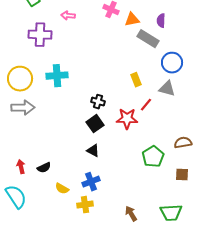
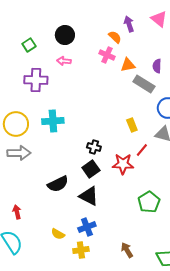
black triangle: (93, 151) -> (89, 196), size x1.5
black semicircle: (44, 168) -> (58, 184), moved, size x1.5
brown arrow: (131, 214) -> (127, 250), moved

